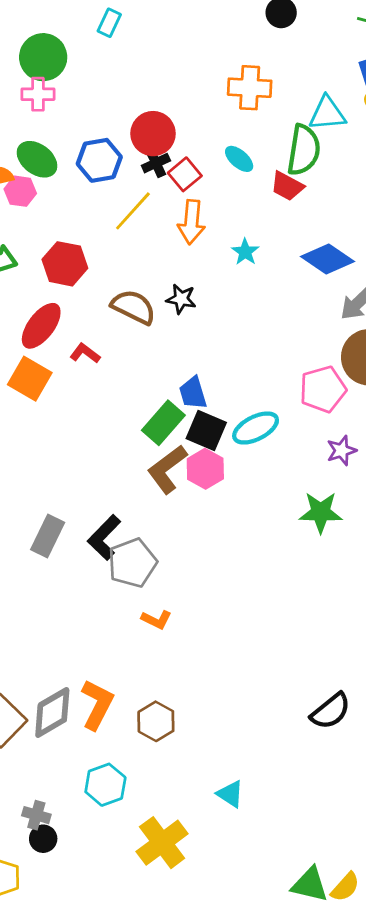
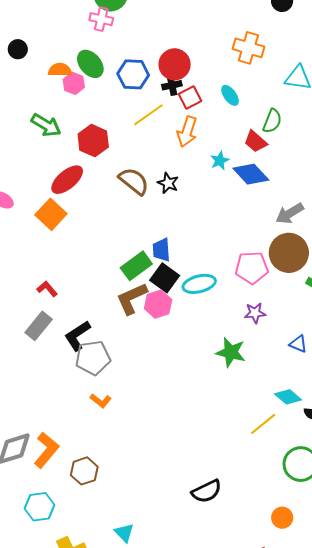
green semicircle: (304, 150) -> (272, 121), moved, size x0.7
red trapezoid: (287, 186) -> (255, 141), moved
blue diamond: (328, 259) -> (251, 174), moved
red L-shape: (85, 353) -> (47, 289), moved

